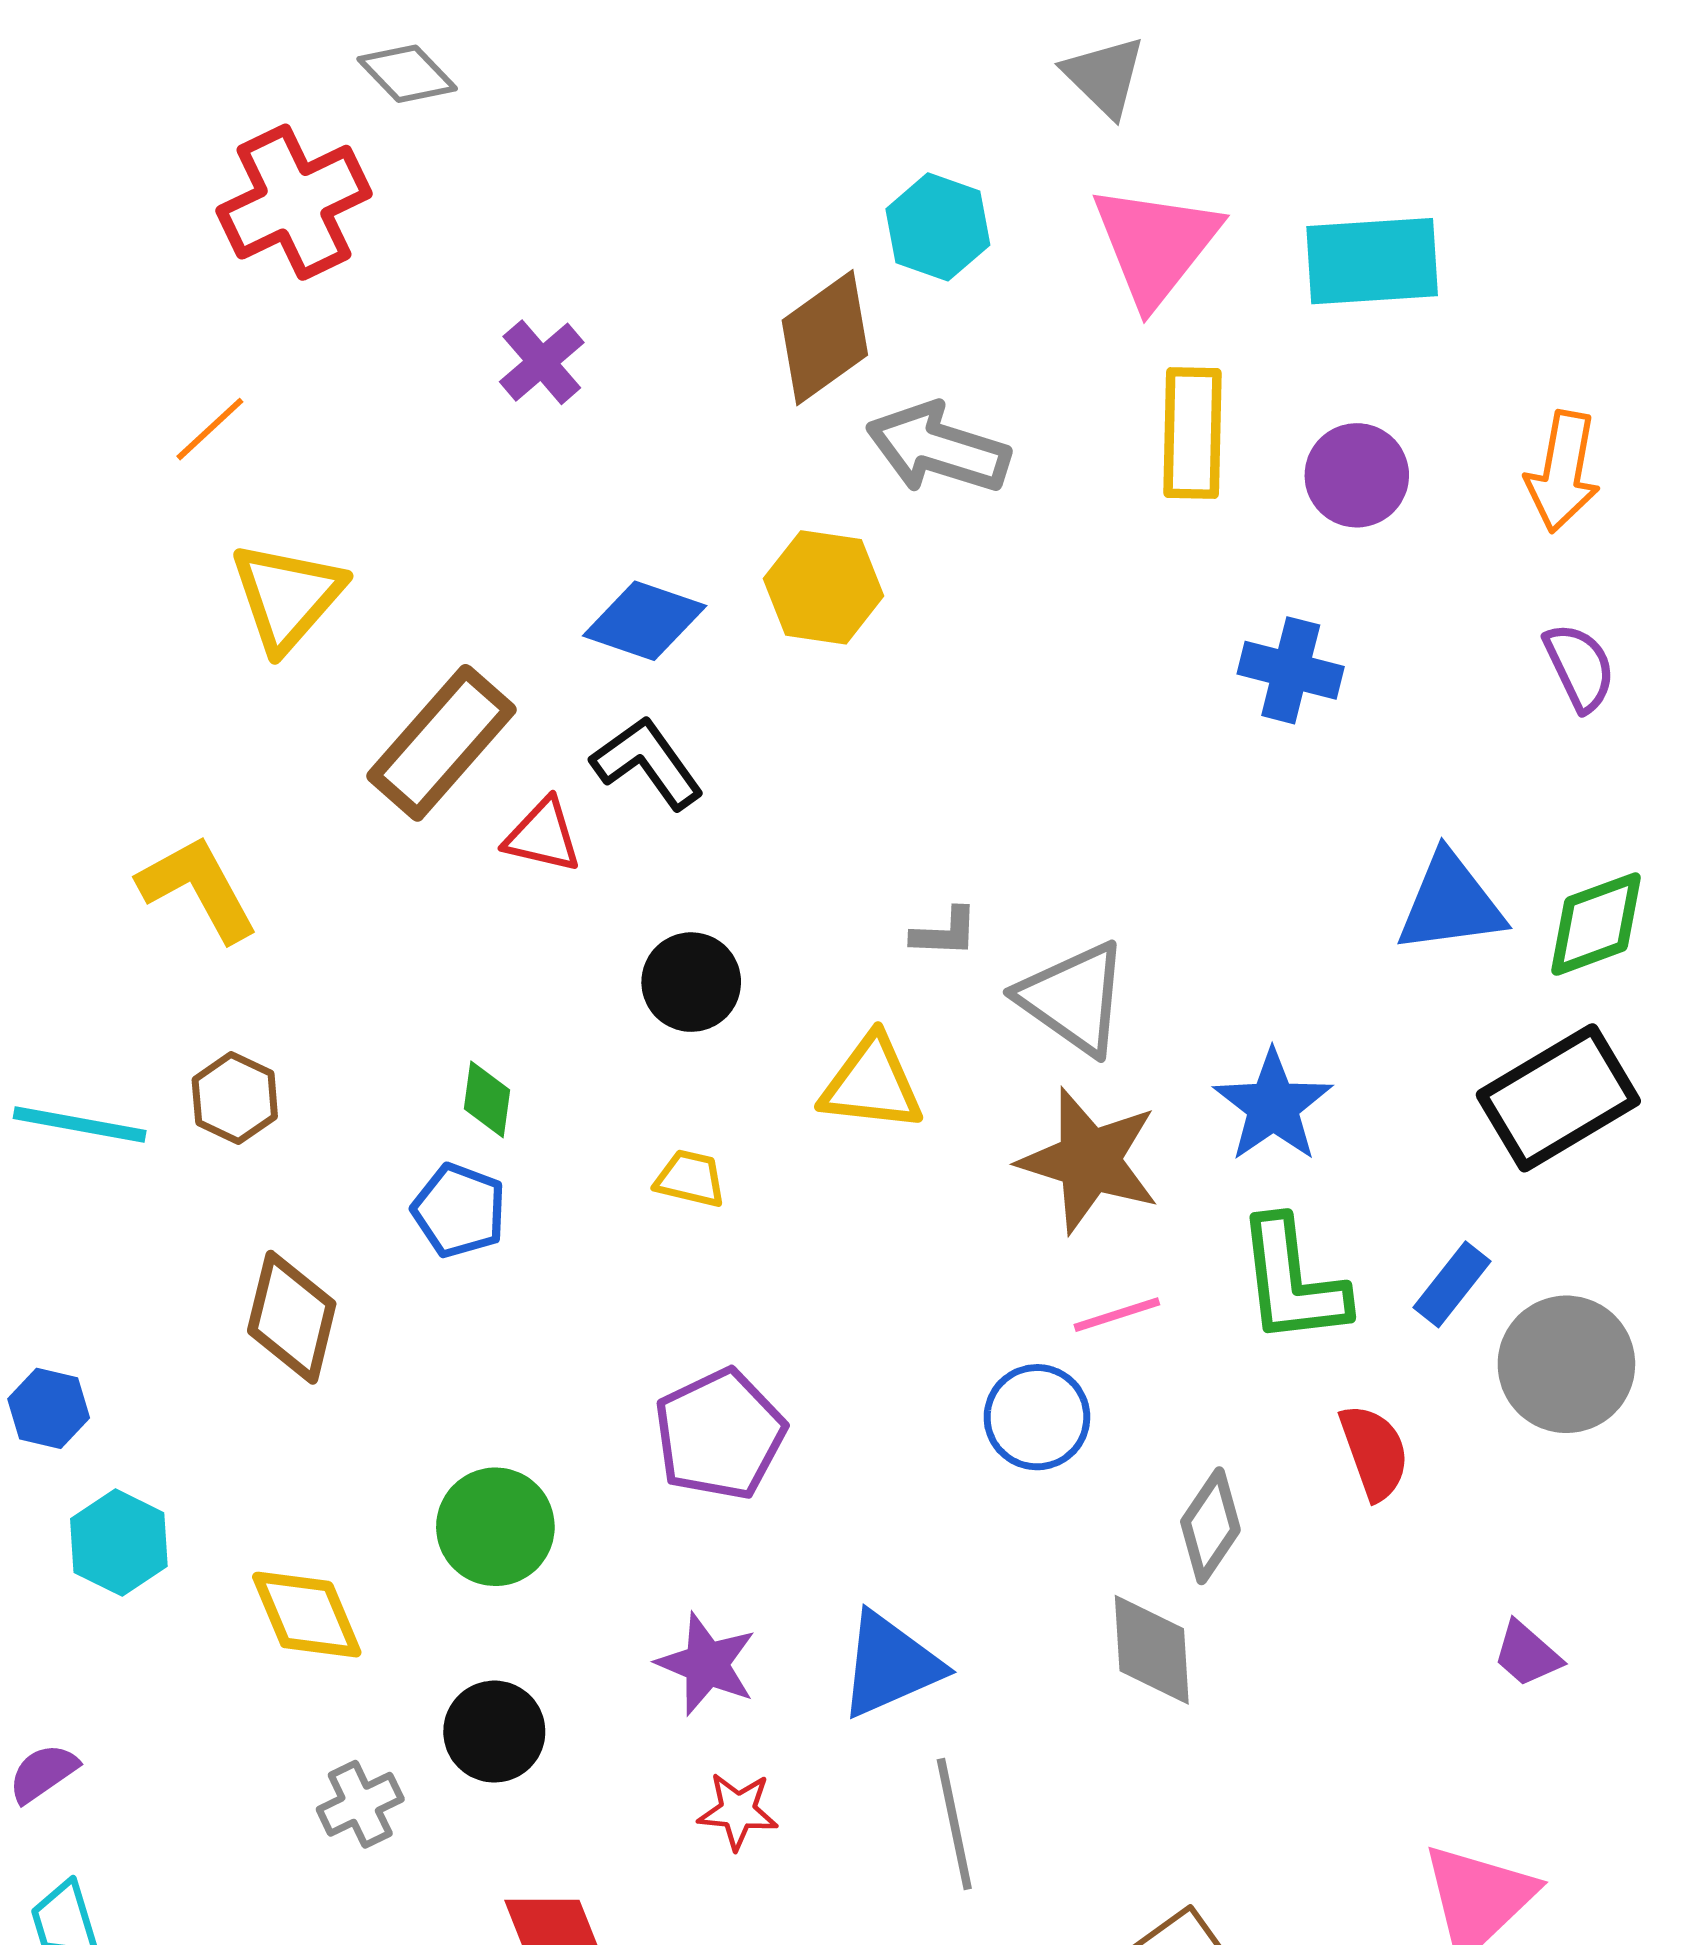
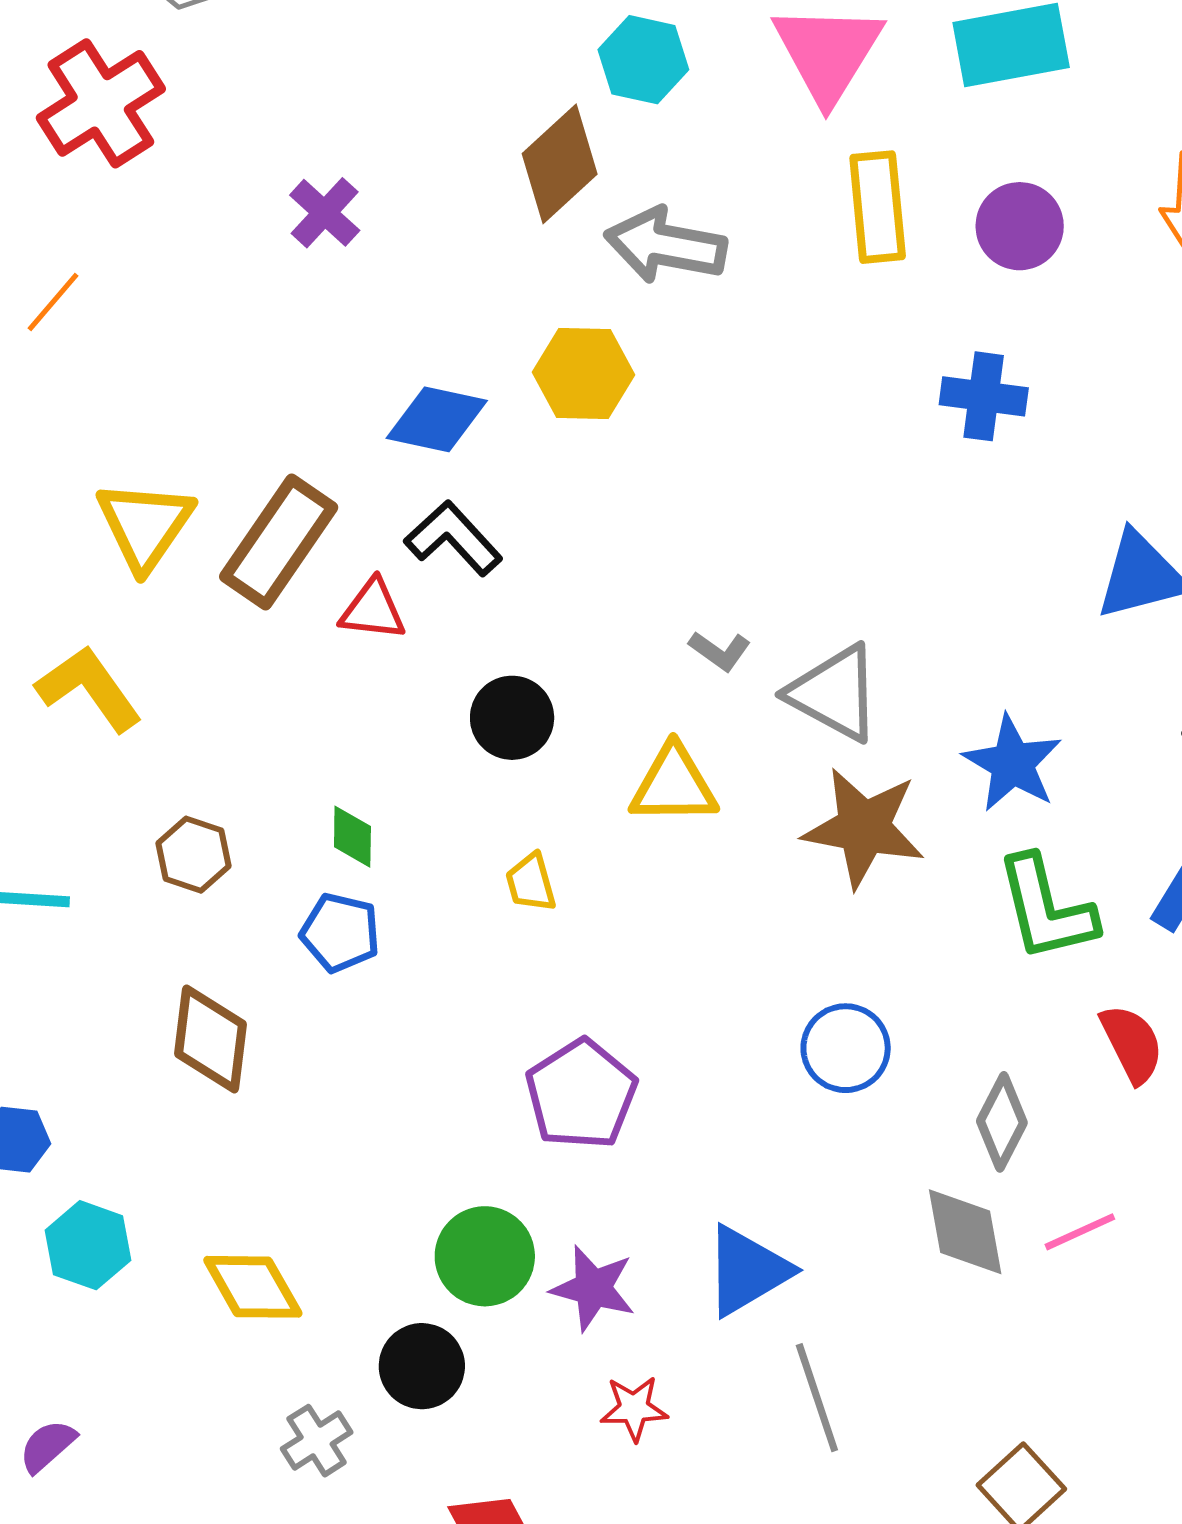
yellow triangle: (287, 596) -> (145, 525), moved
gray L-shape: (945, 932) -> (720, 651), turned 40
brown hexagon: (235, 1098) -> (193, 855), moved
yellow trapezoid: (690, 1179) -> (531, 883), turned -112
pink line: (1117, 1315) -> (1080, 1232), moved
green circle: (495, 1527) -> (485, 1256), moved

